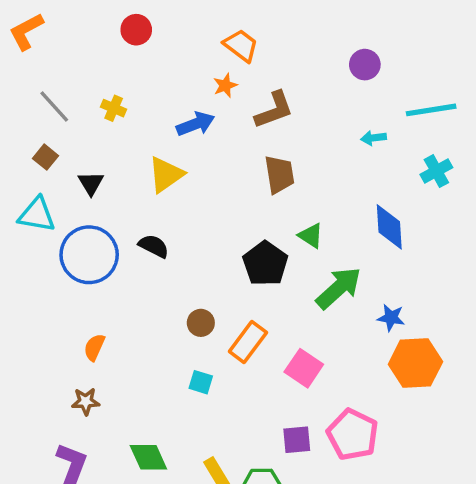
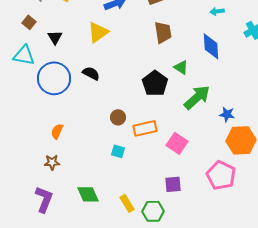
blue diamond: (389, 227) -> (211, 46), moved
orange rectangle: (248, 342) -> (145, 128), turned 40
pink pentagon: (353, 435) -> (221, 175), moved

